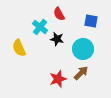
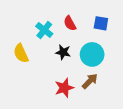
red semicircle: (59, 14) -> (70, 23), moved
black star: (57, 39) -> (63, 52), moved

